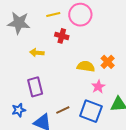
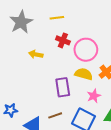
pink circle: (80, 15) -> (86, 50), moved
gray star: (19, 23) -> (21, 22), turned 30
purple rectangle: (35, 87) -> (63, 87), moved

